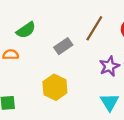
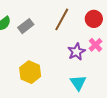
gray rectangle: (63, 46) -> (26, 26), moved

